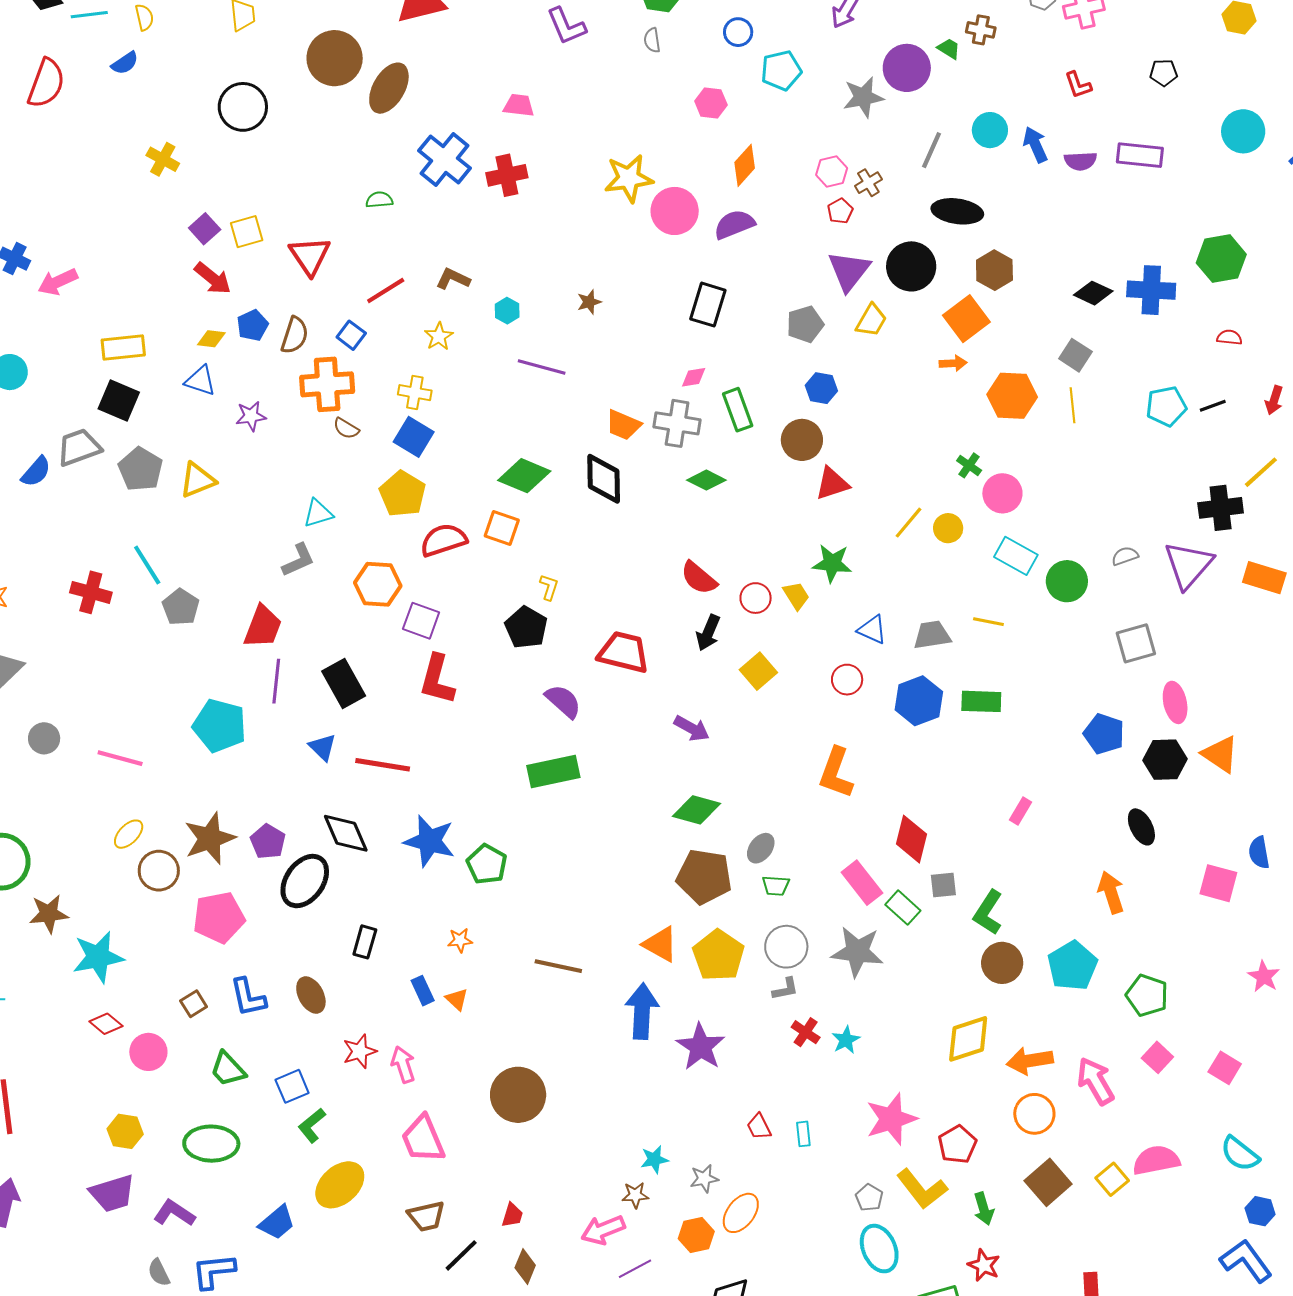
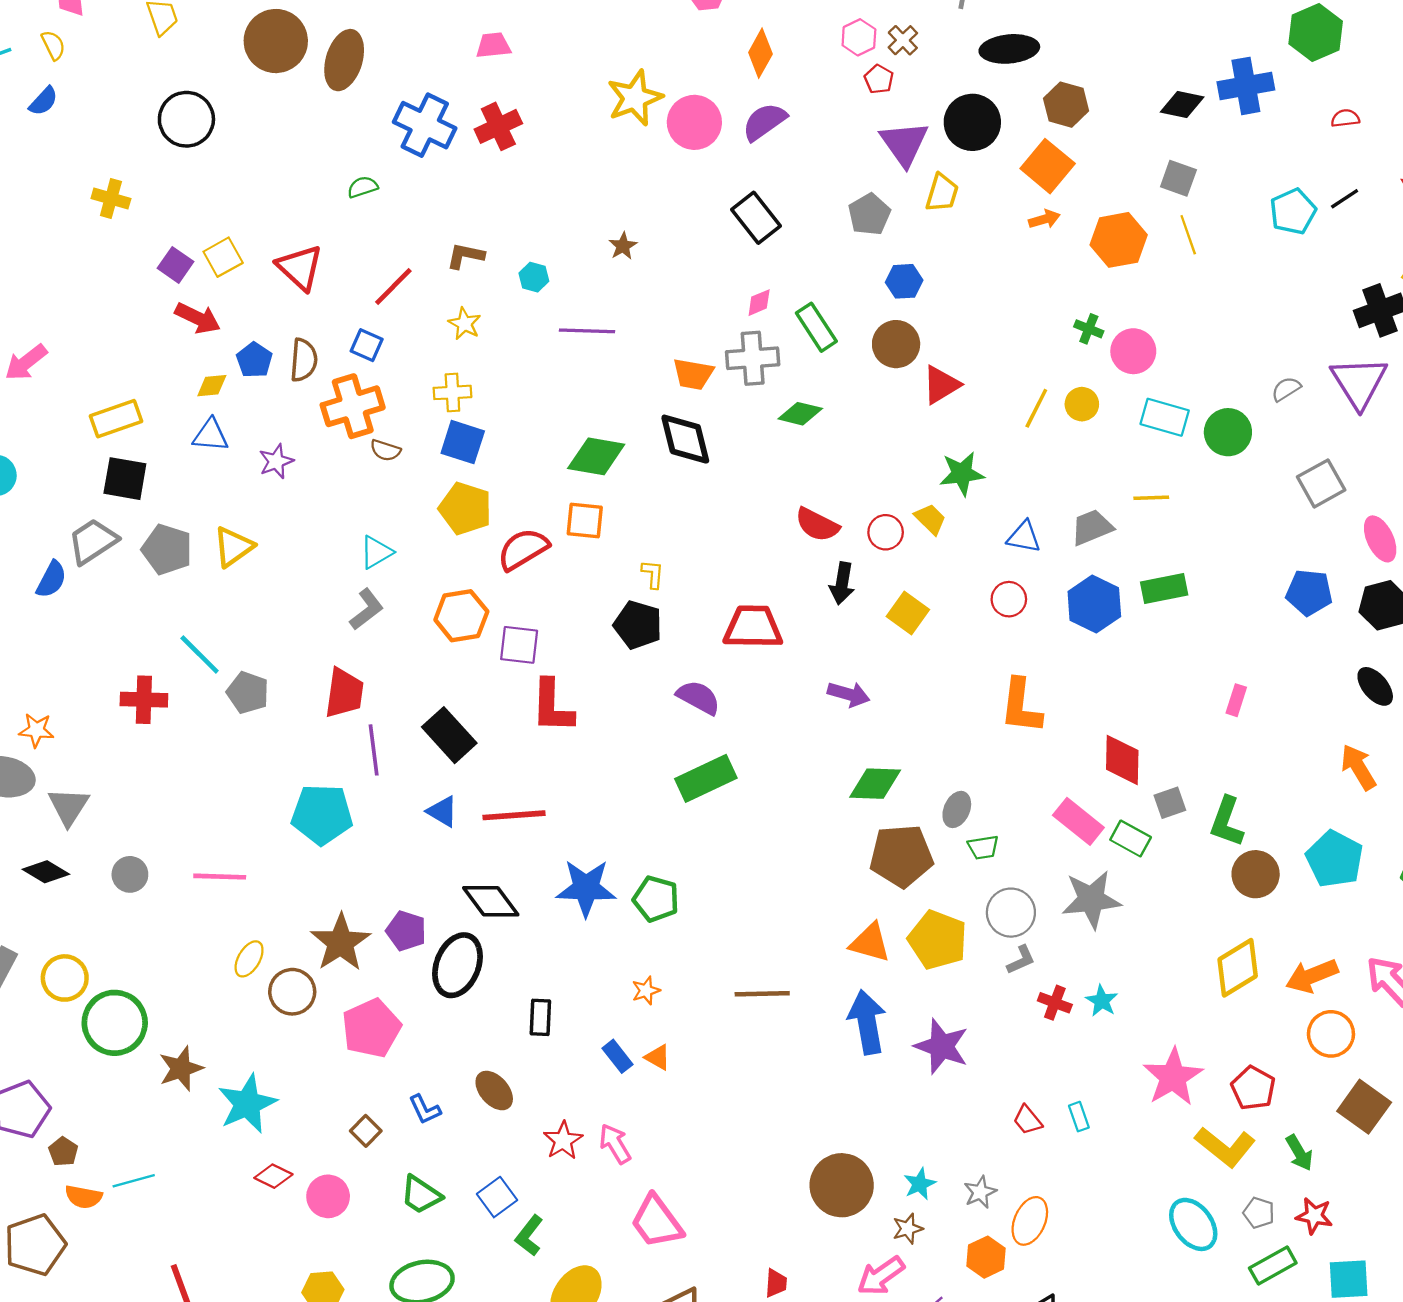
black rectangle: (708, 305) -> (756, 218), turned -42
blue L-shape: (248, 997) -> (425, 1109), size x0.7
brown circle: (518, 1095) -> (842, 1185), moved
gray pentagon: (869, 1198) -> (1259, 1213), moved

